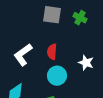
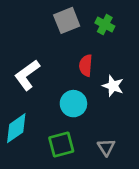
gray square: (52, 15) -> (67, 20), turned -30
red semicircle: (52, 52) -> (86, 65), moved

